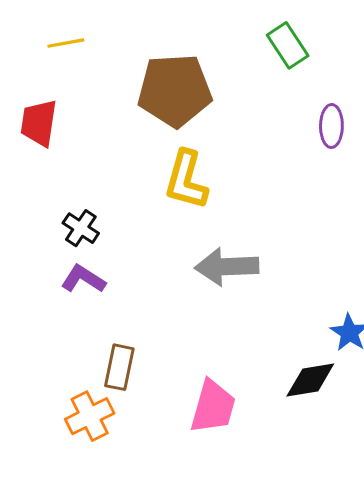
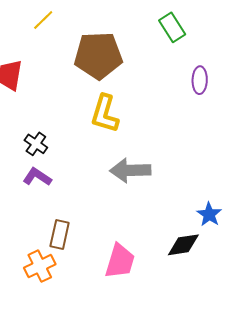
yellow line: (66, 43) -> (43, 20), moved, turned -35

